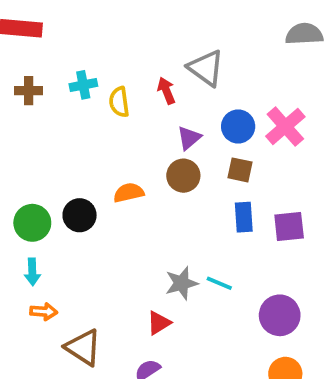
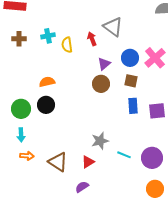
orange semicircle: (129, 193) -> (47, 82), moved
cyan line: (219, 283) -> (124, 155), moved
brown triangle: (83, 347) -> (58, 162), moved

